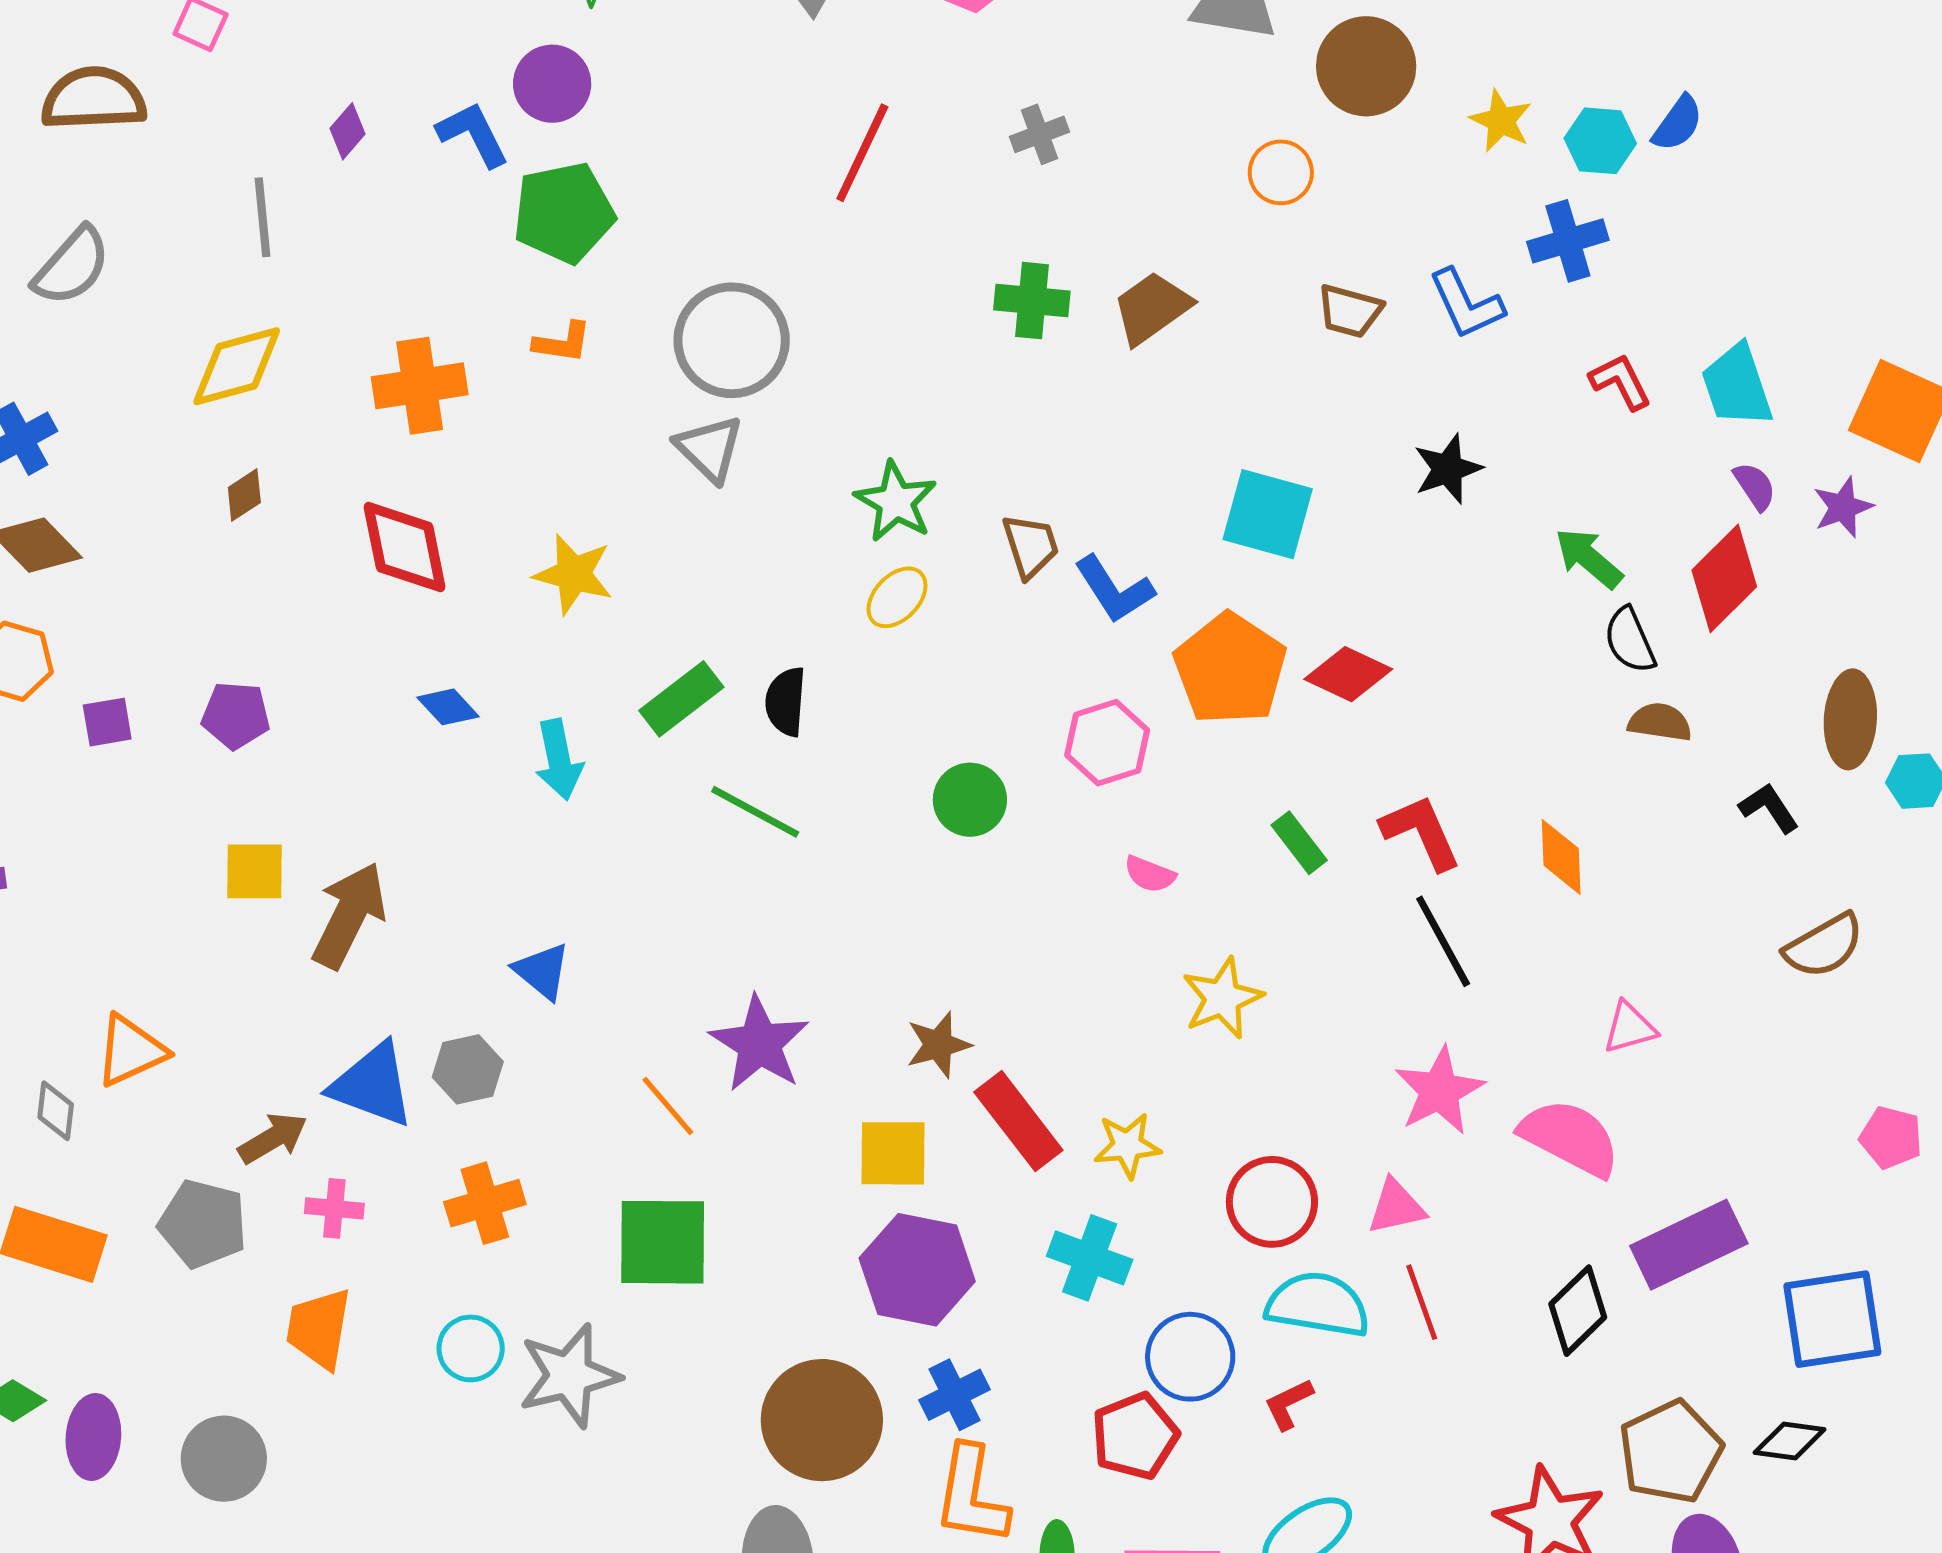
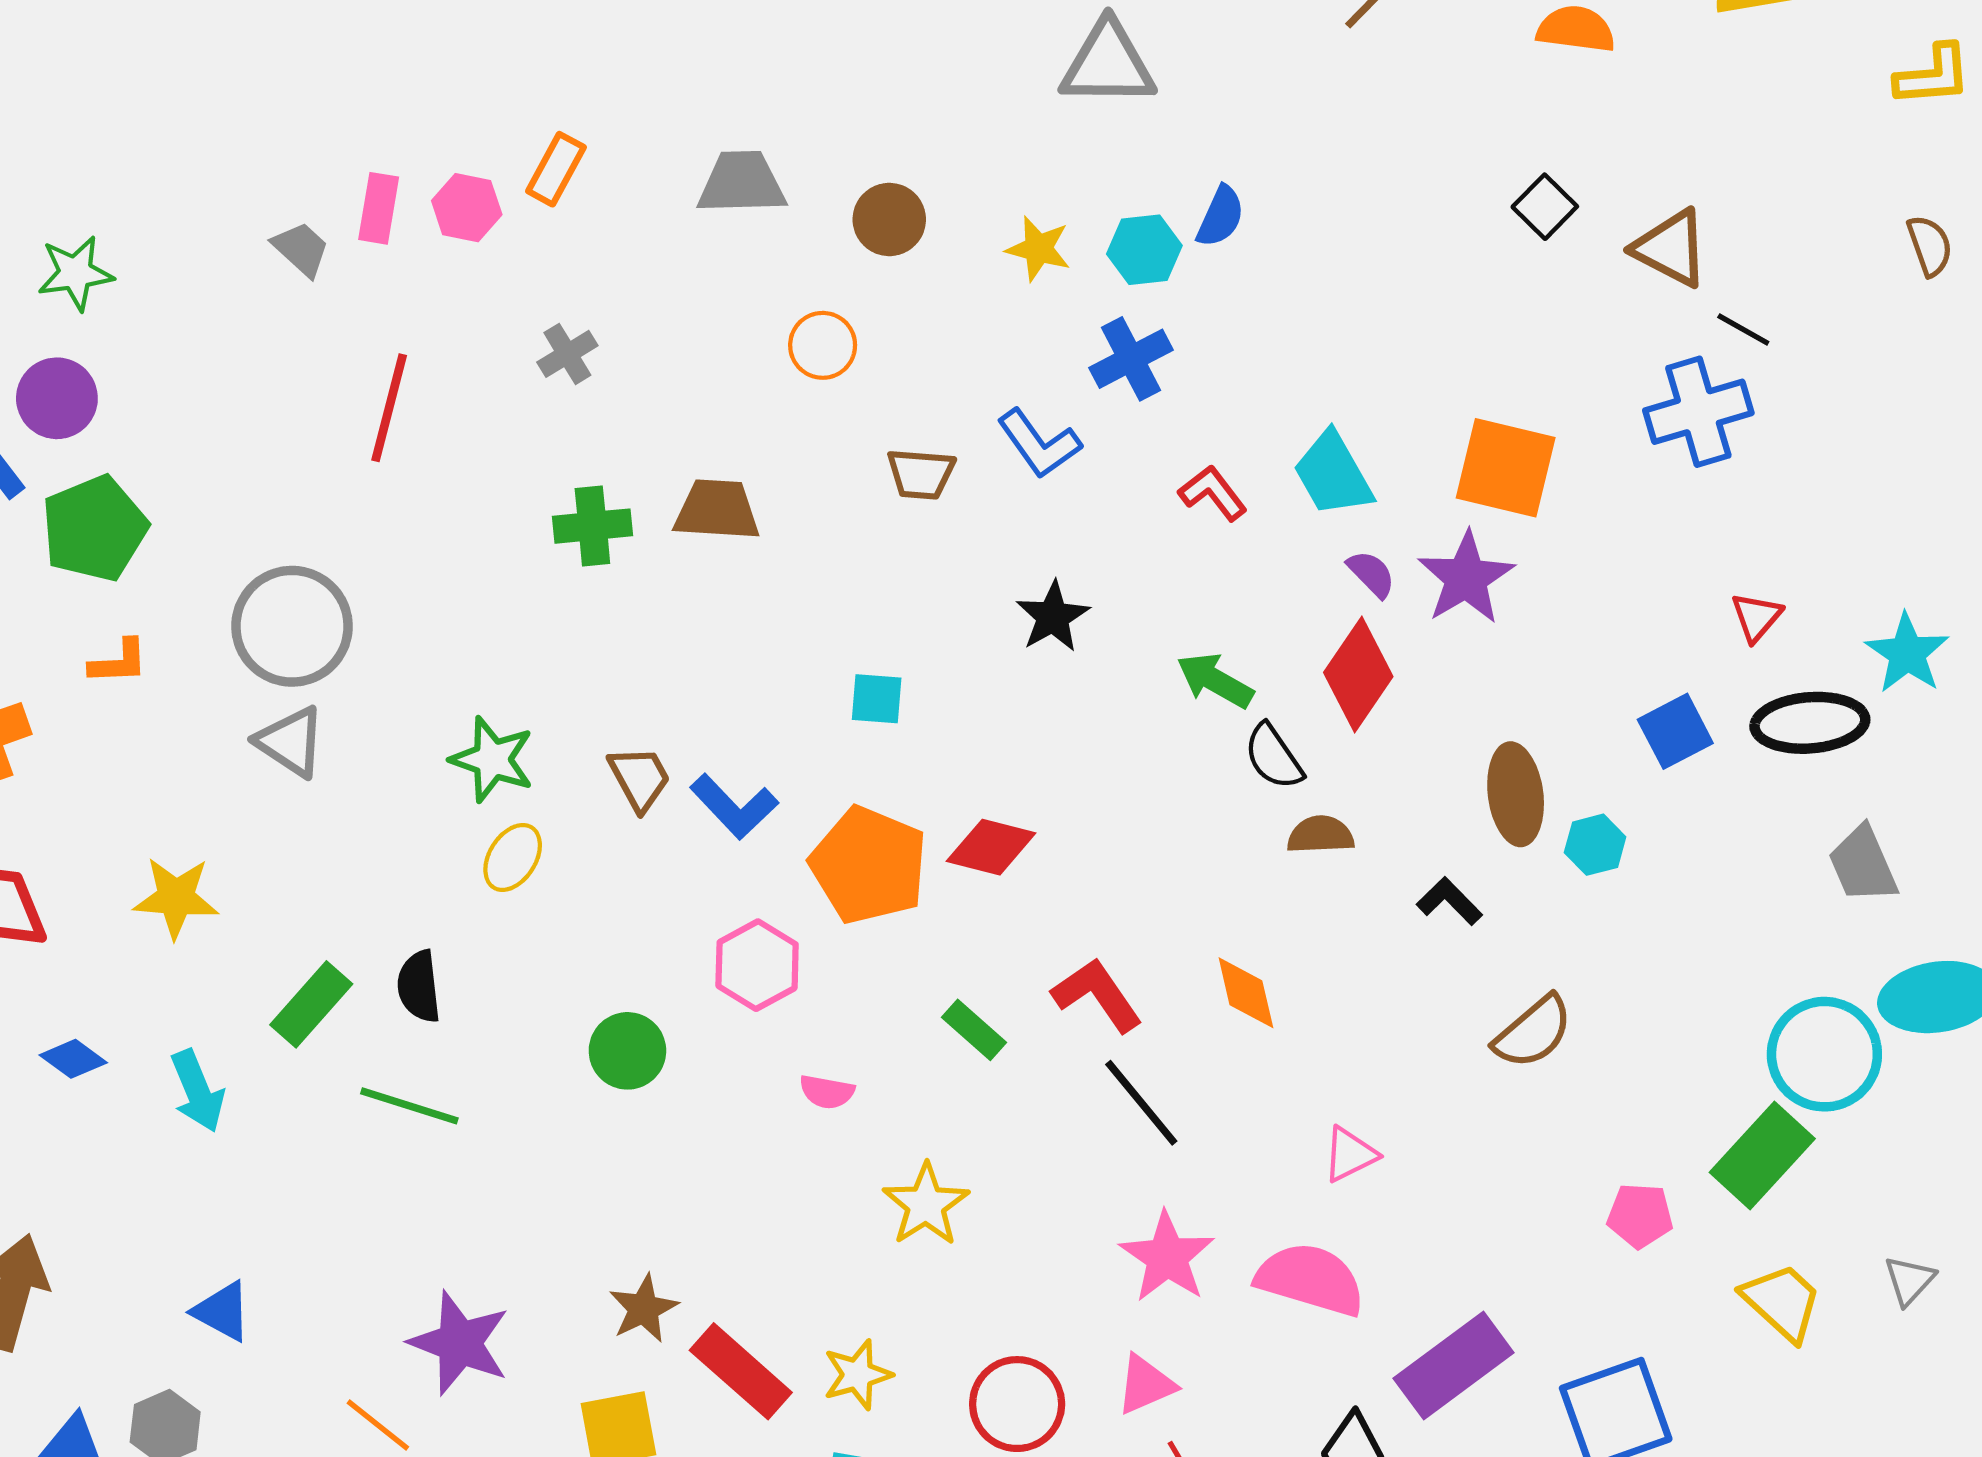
brown circle: (1366, 66) -> (889, 219), size x0.7
brown trapezoid: (1152, 308) -> (717, 510), turned 50
purple star: (1843, 507) -> (1466, 578), size x1.5
cyan square: (1268, 514) -> (877, 699), size x0.6

